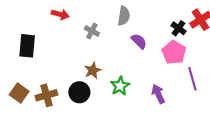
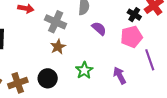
gray cross: (92, 31) -> (56, 22), size x1.5
pink pentagon: (174, 52) -> (131, 37), turned 30
brown star: (93, 70) -> (58, 47), moved

